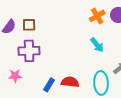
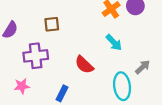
brown square: (29, 25) -> (52, 24), moved
red semicircle: (70, 82) -> (84, 65), moved, turned -138

